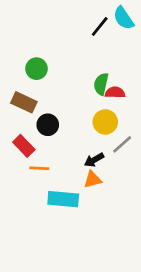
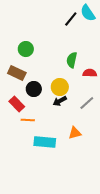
red semicircle: (115, 92) -> (90, 73), moved
yellow circle: (105, 122) -> (60, 87), moved
black arrow: (94, 160) -> (60, 101), moved
orange triangle: (93, 180) -> (75, 133), moved

